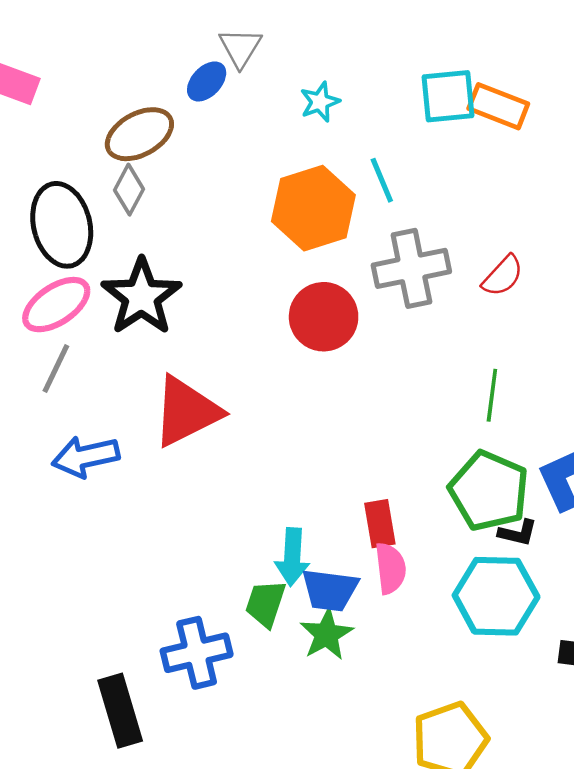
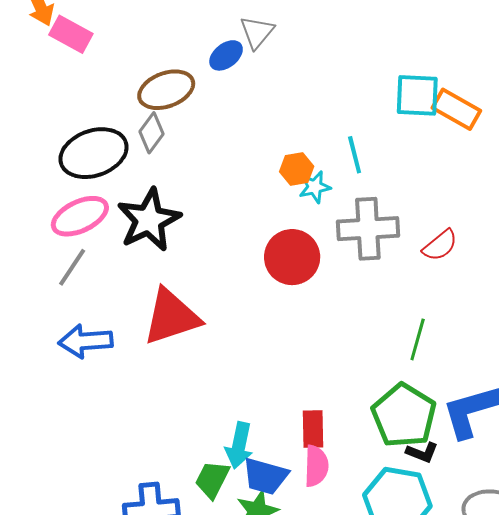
cyan star: (320, 102) -> (315, 187), moved
orange hexagon: (313, 208) -> (297, 169), size x0.5
black ellipse: (62, 225) -> (94, 153), turned 76

